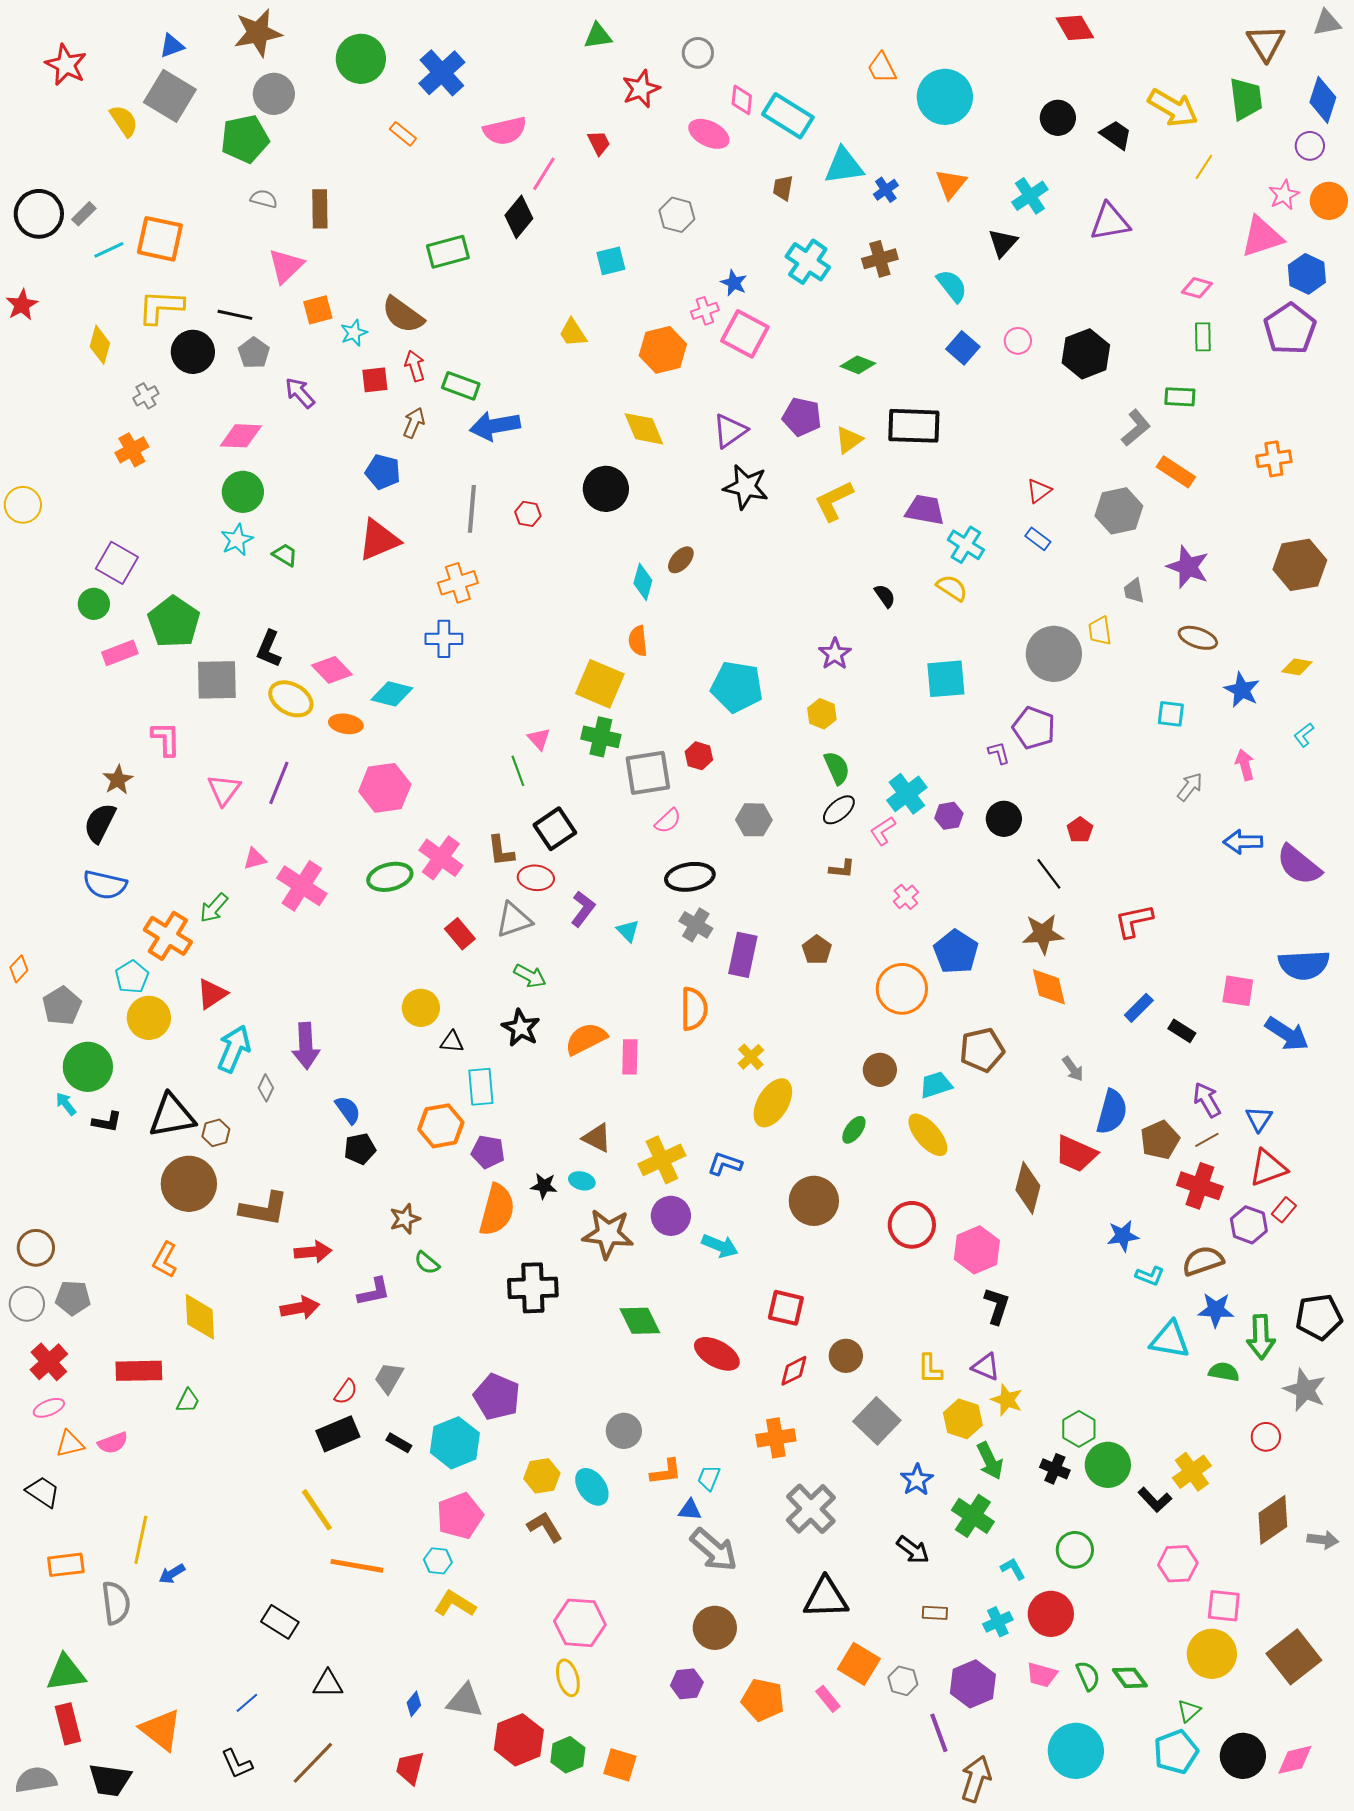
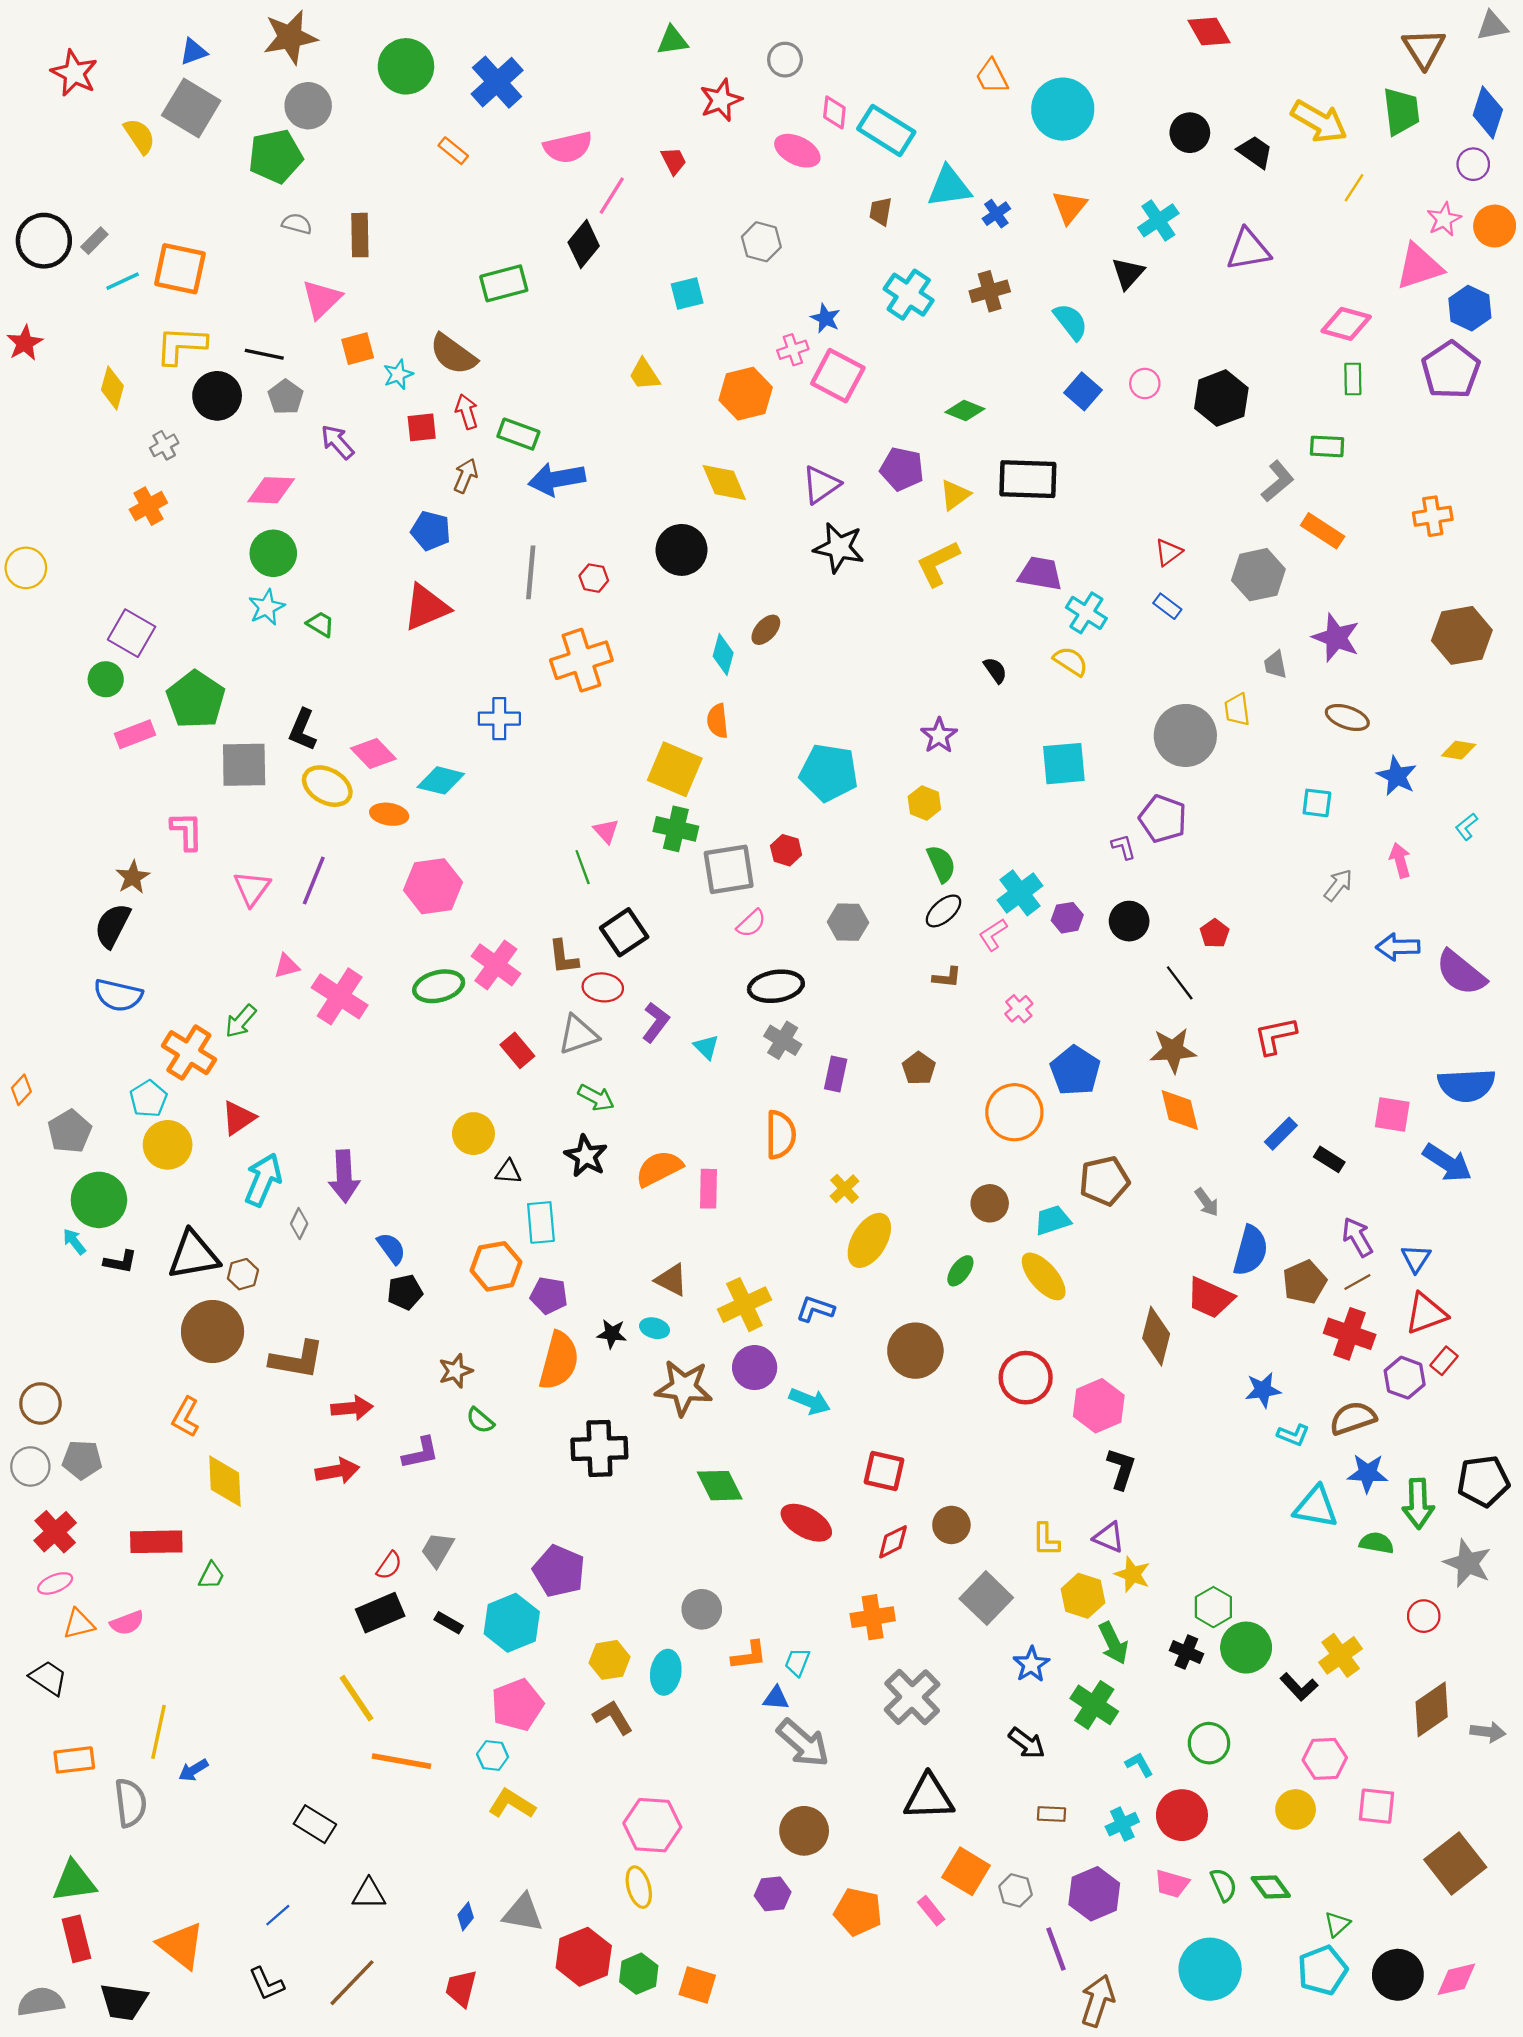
pink diamond: (1197, 288) -> (1346, 324), size x1.4
orange cross: (458, 583) -> (581, 660), moved, size x1.4
purple rectangle: (743, 955) -> (836, 1074), size x0.7
cyan ellipse: (592, 1487) -> (666, 1672), turned 45
yellow circle: (1212, 1654) -> (1296, 1809), moved, size x0.7

